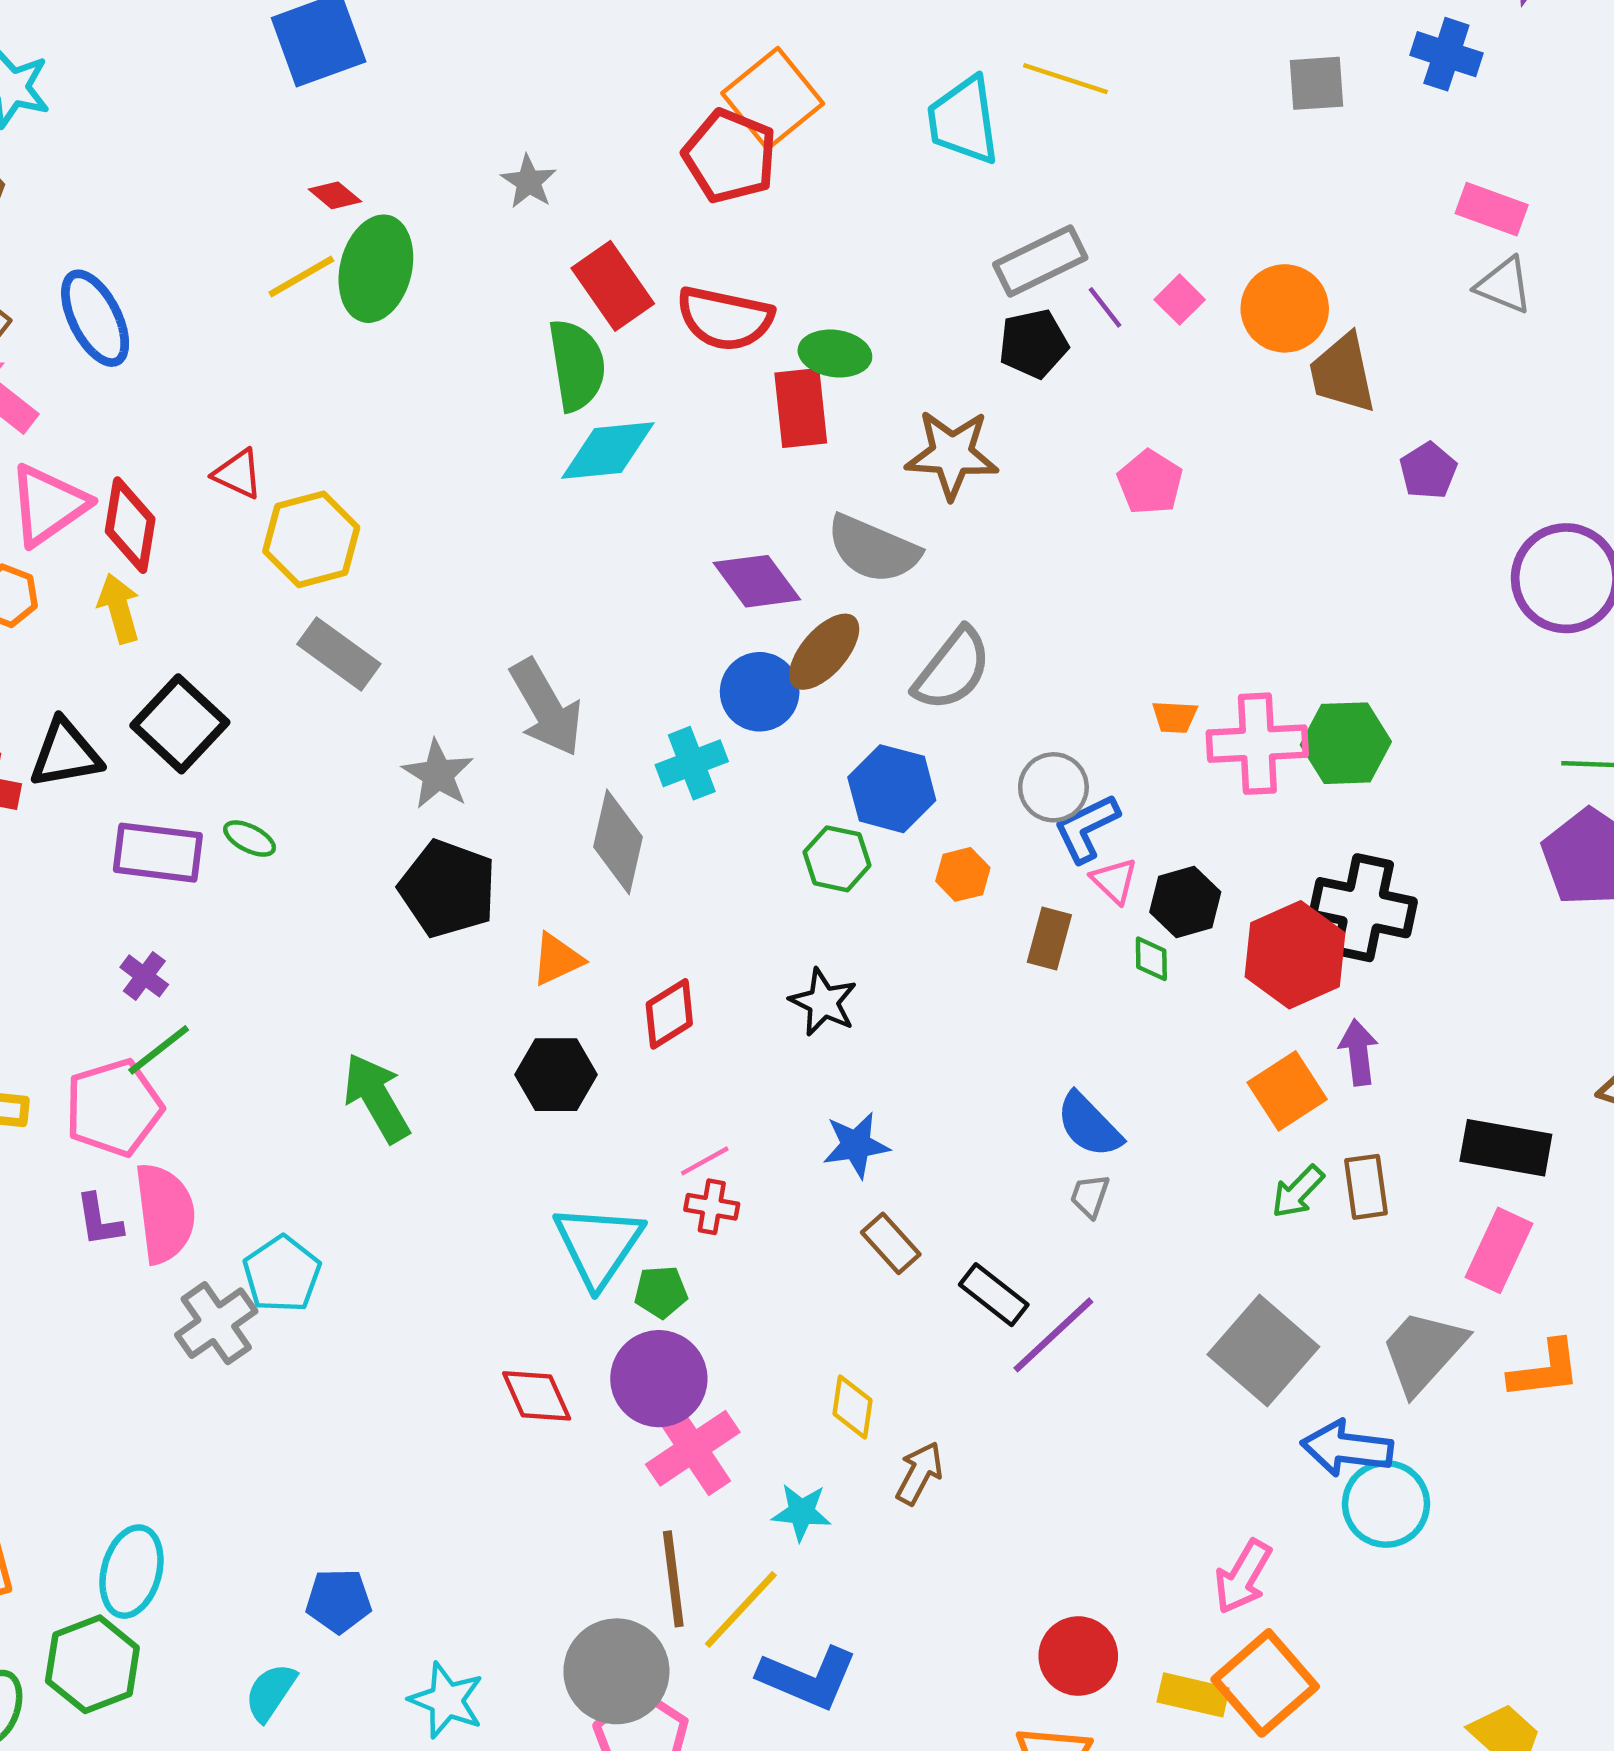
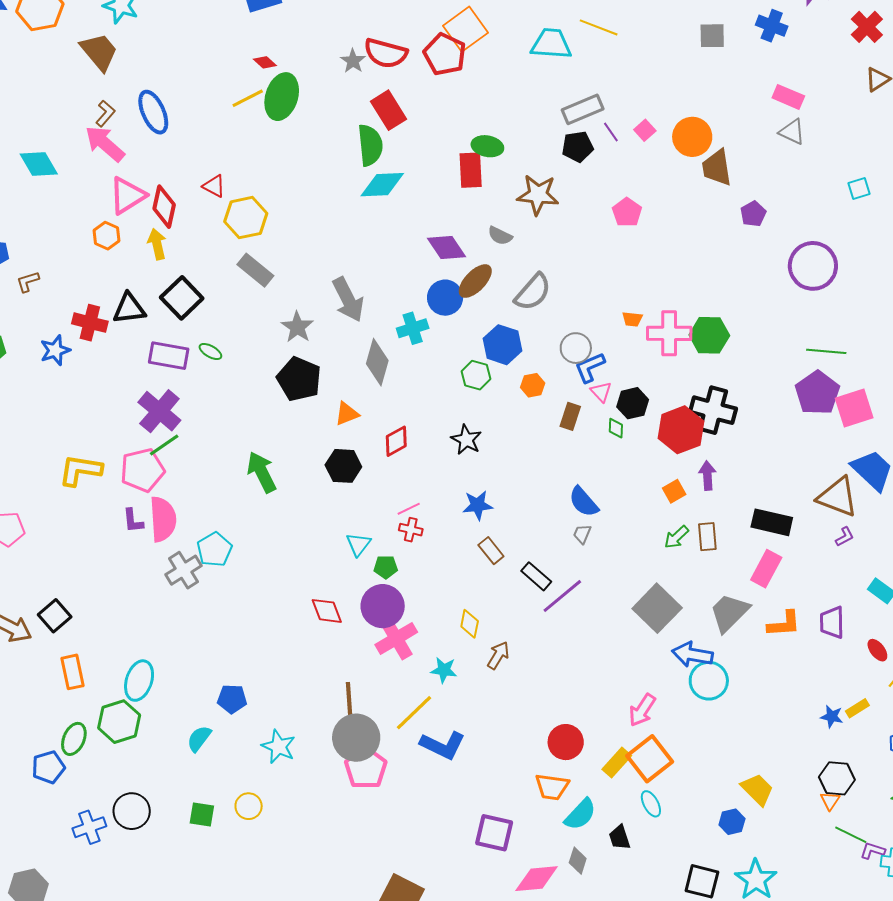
cyan trapezoid: (963, 120) -> (551, 44), turned 99
red semicircle: (725, 318) -> (386, 53), moved
gray semicircle: (873, 549) -> (500, 236), size x0.6
purple cross: (144, 976) -> (159, 411), size x2.0
orange square: (1287, 1091) -> (674, 491), size x0.7
cyan triangle: (598, 1245) -> (358, 544), size x0.6
brown line: (673, 1579) -> (349, 704), moved
yellow rectangle: (1193, 1695) -> (617, 762), turned -64

